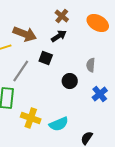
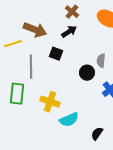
gray line: (21, 71) -> (31, 67), turned -35
black circle: (70, 81) -> (87, 73), moved
yellow cross: (31, 118) -> (50, 102), moved

